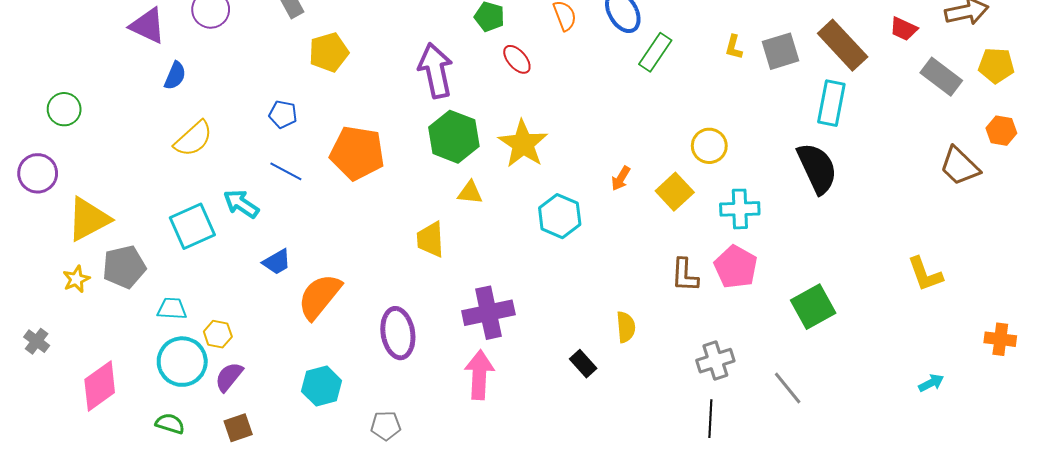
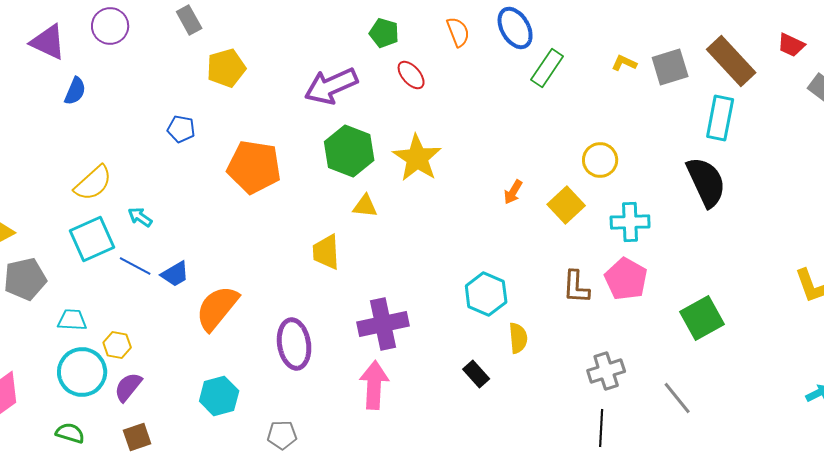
yellow L-shape: (734, 47) -> (624, 63), turned 100
purple arrow: (436, 71) -> (331, 86), turned -102
yellow semicircle: (193, 139) -> (93, 183), moved
blue line: (286, 171) -> (135, 266), moved
cyan arrow: (241, 204) -> (140, 217), size x0.7
cyan hexagon: (560, 216) -> (486, 294), moved

